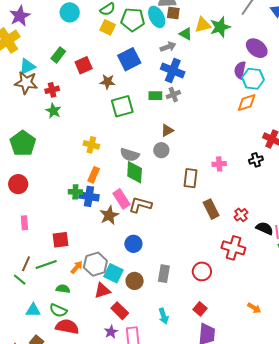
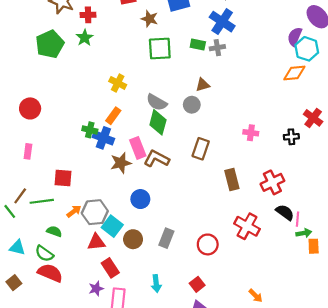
green pentagon: (23, 143) -> (50, 44), moved
brown rectangle: (191, 178) -> (201, 149), moved
red cross: (241, 215) -> (272, 182), moved, size x1.5

